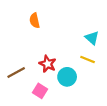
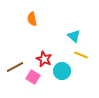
cyan triangle: (92, 38) -> (74, 36), moved
pink square: (40, 91) -> (33, 77), moved

